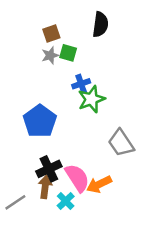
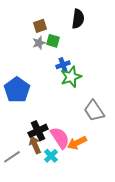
blue pentagon: (40, 121) -> (17, 90), moved
brown arrow: (45, 187) -> (35, 145), turned -30

